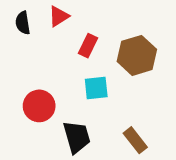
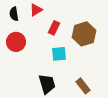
red circle: (39, 106) -> (16, 42), moved

